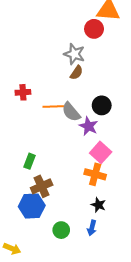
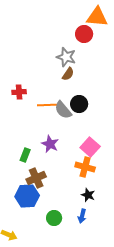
black circle: (102, 105) -> (79, 104), moved
purple star: (89, 126) -> (50, 144), moved

